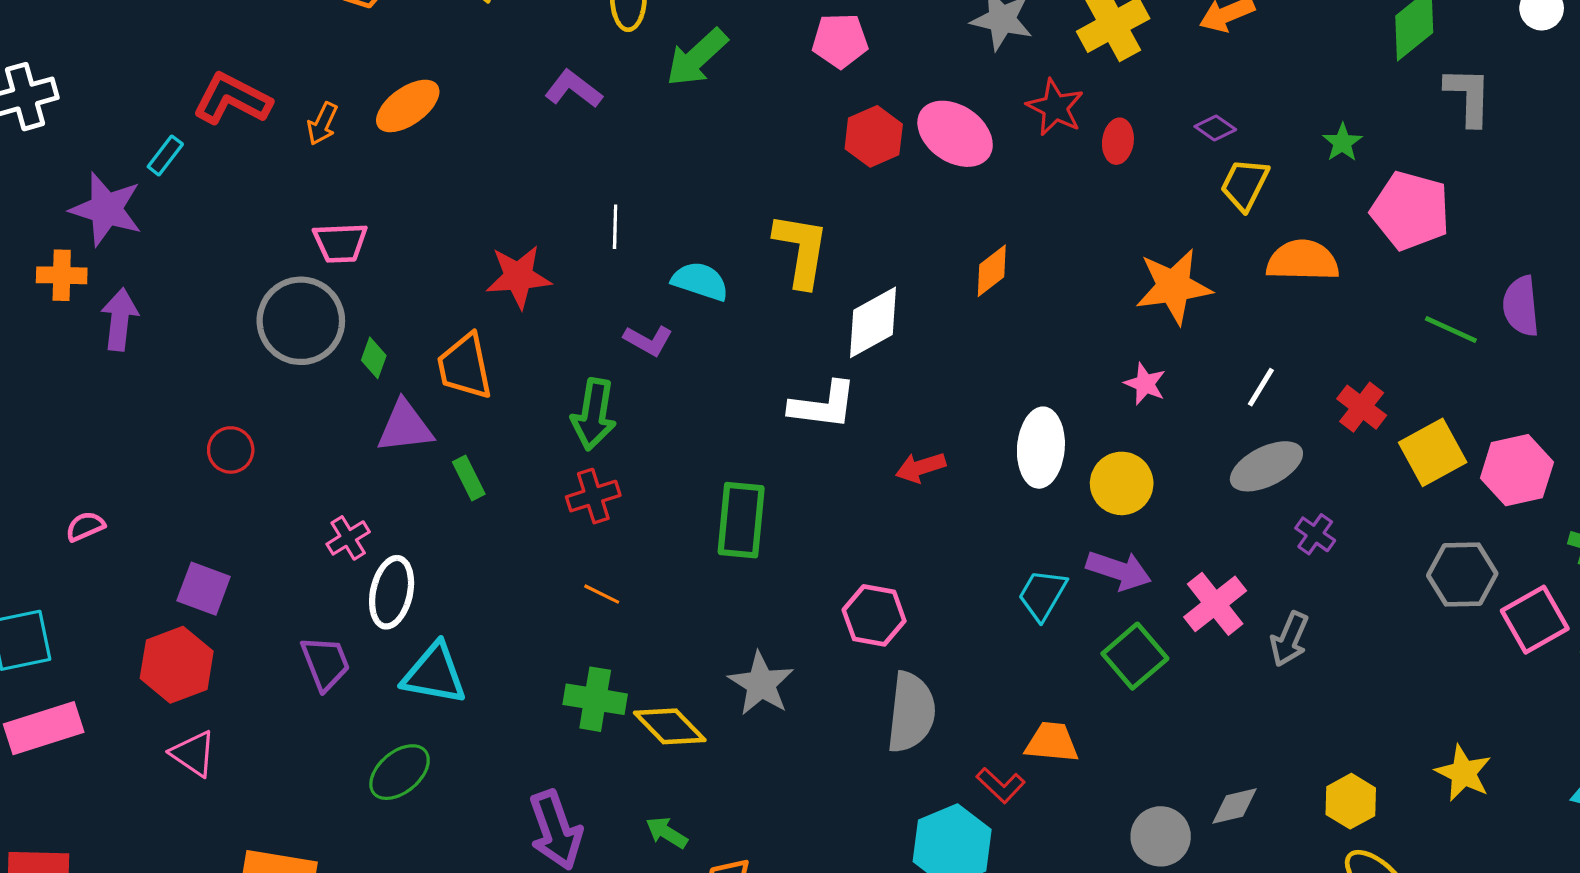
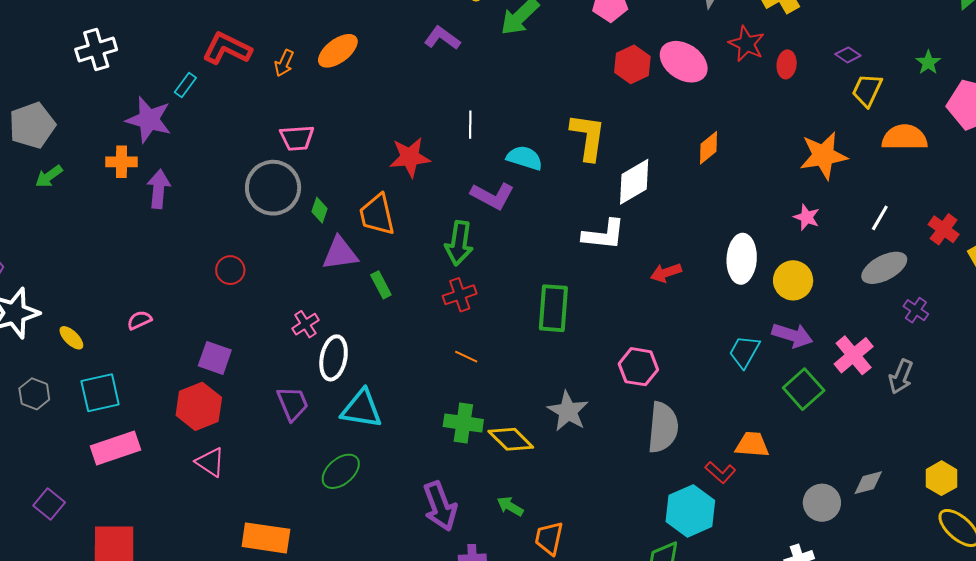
purple L-shape: (648, 340) -> (493, 196), size x1.4

